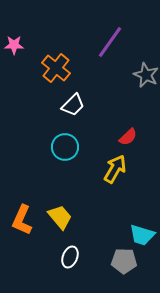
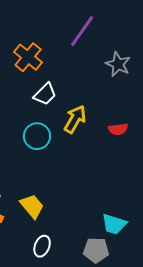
red semicircle: (128, 137) -> (118, 129), moved, turned 36
yellow arrow: (115, 169) -> (75, 119), moved

